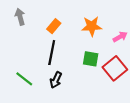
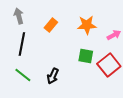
black line: (52, 53) -> (22, 44), moved

